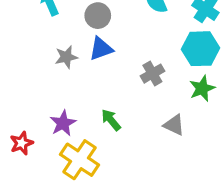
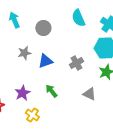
blue triangle: (101, 49) -> (45, 61), moved
yellow cross: (80, 160) -> (32, 115), size x0.6

